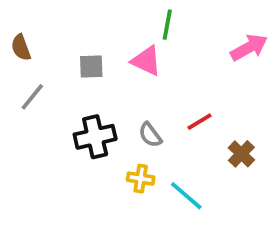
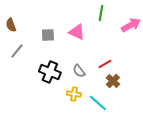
green line: (167, 25) -> (101, 13), moved
black cross: (95, 137) -> (50, 72), turned 35
brown cross: (241, 154) -> (113, 81), moved

